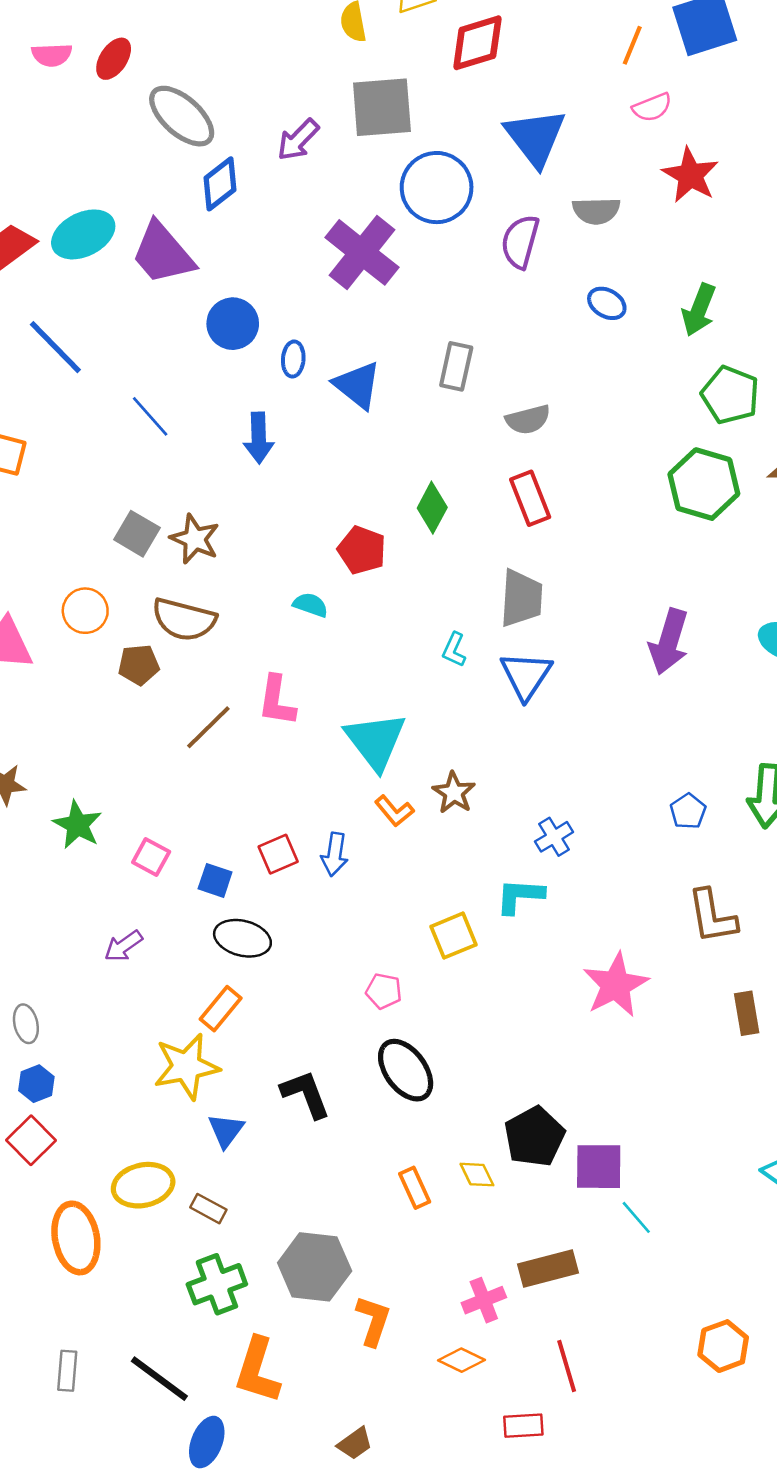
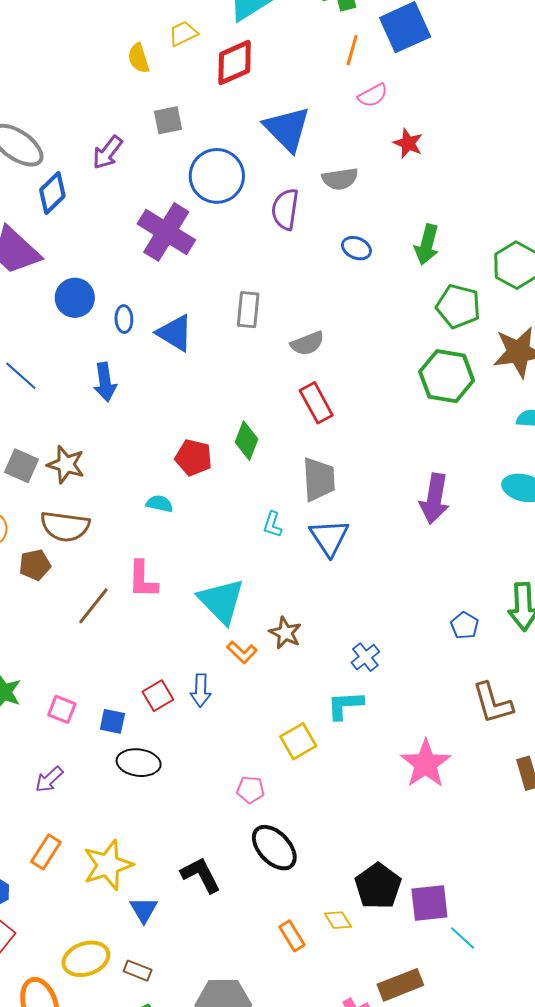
gray square: (382, 107) -> (168, 120), size x0.6
red star: (690, 175) -> (408, 143), size x0.7
green diamond: (432, 508) -> (246, 441), moved
orange rectangle: (221, 1009) -> (46, 852), moved

